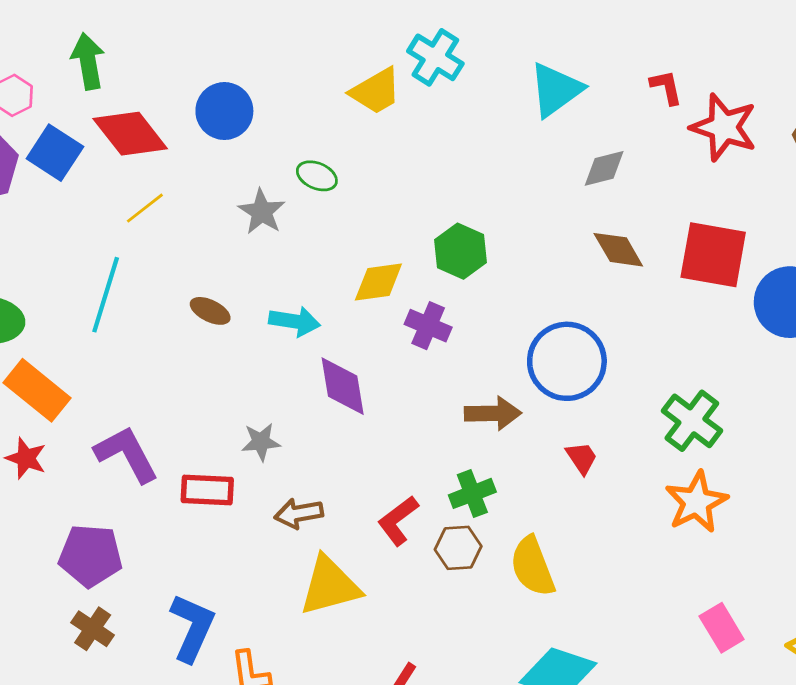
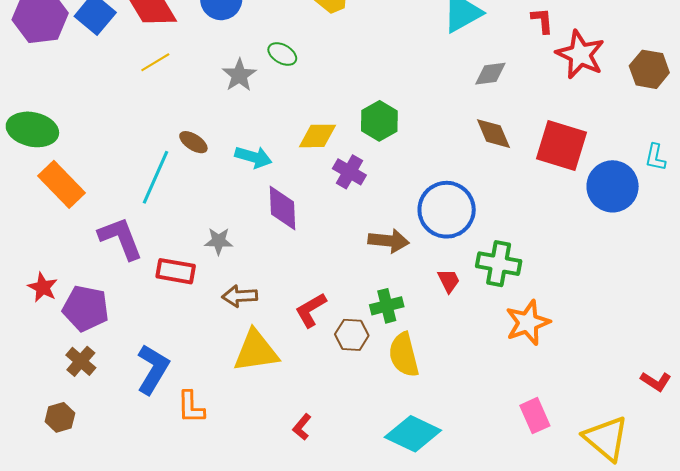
cyan line: (106, 295) -> (155, 177), moved
green cross: (692, 421) -> (499, 264), moved, turned -33
red star: (26, 458) -> (43, 287), moved
green cross: (472, 493) -> (387, 306), moved

